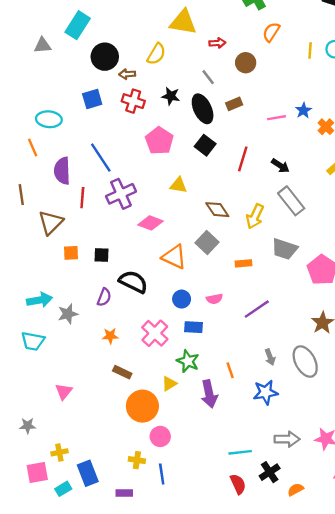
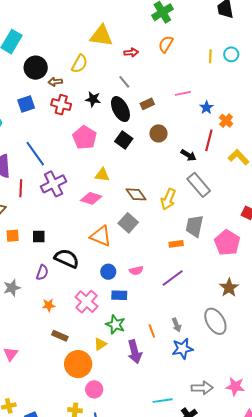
orange semicircle: (271, 32) -> (166, 44), moved
brown circle: (246, 63) -> (159, 133), moved
pink line: (277, 118) -> (183, 93), moved
red line: (243, 159) -> (209, 140), moved
pink diamond: (151, 223) -> (91, 198), moved
gray trapezoid: (284, 249) -> (194, 226), turned 85
orange rectangle: (244, 263) -> (176, 244), moved
gray arrow: (270, 357) -> (177, 325), moved

